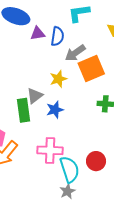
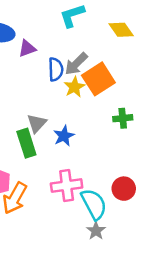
blue semicircle: (57, 36) -> (56, 69), moved
yellow star: (58, 79) -> (74, 87), moved

